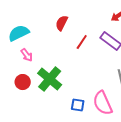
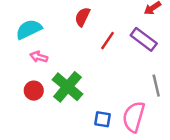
pink arrow: (27, 55) -> (39, 57), turned 144
pink semicircle: (103, 103) -> (134, 117), turned 40

